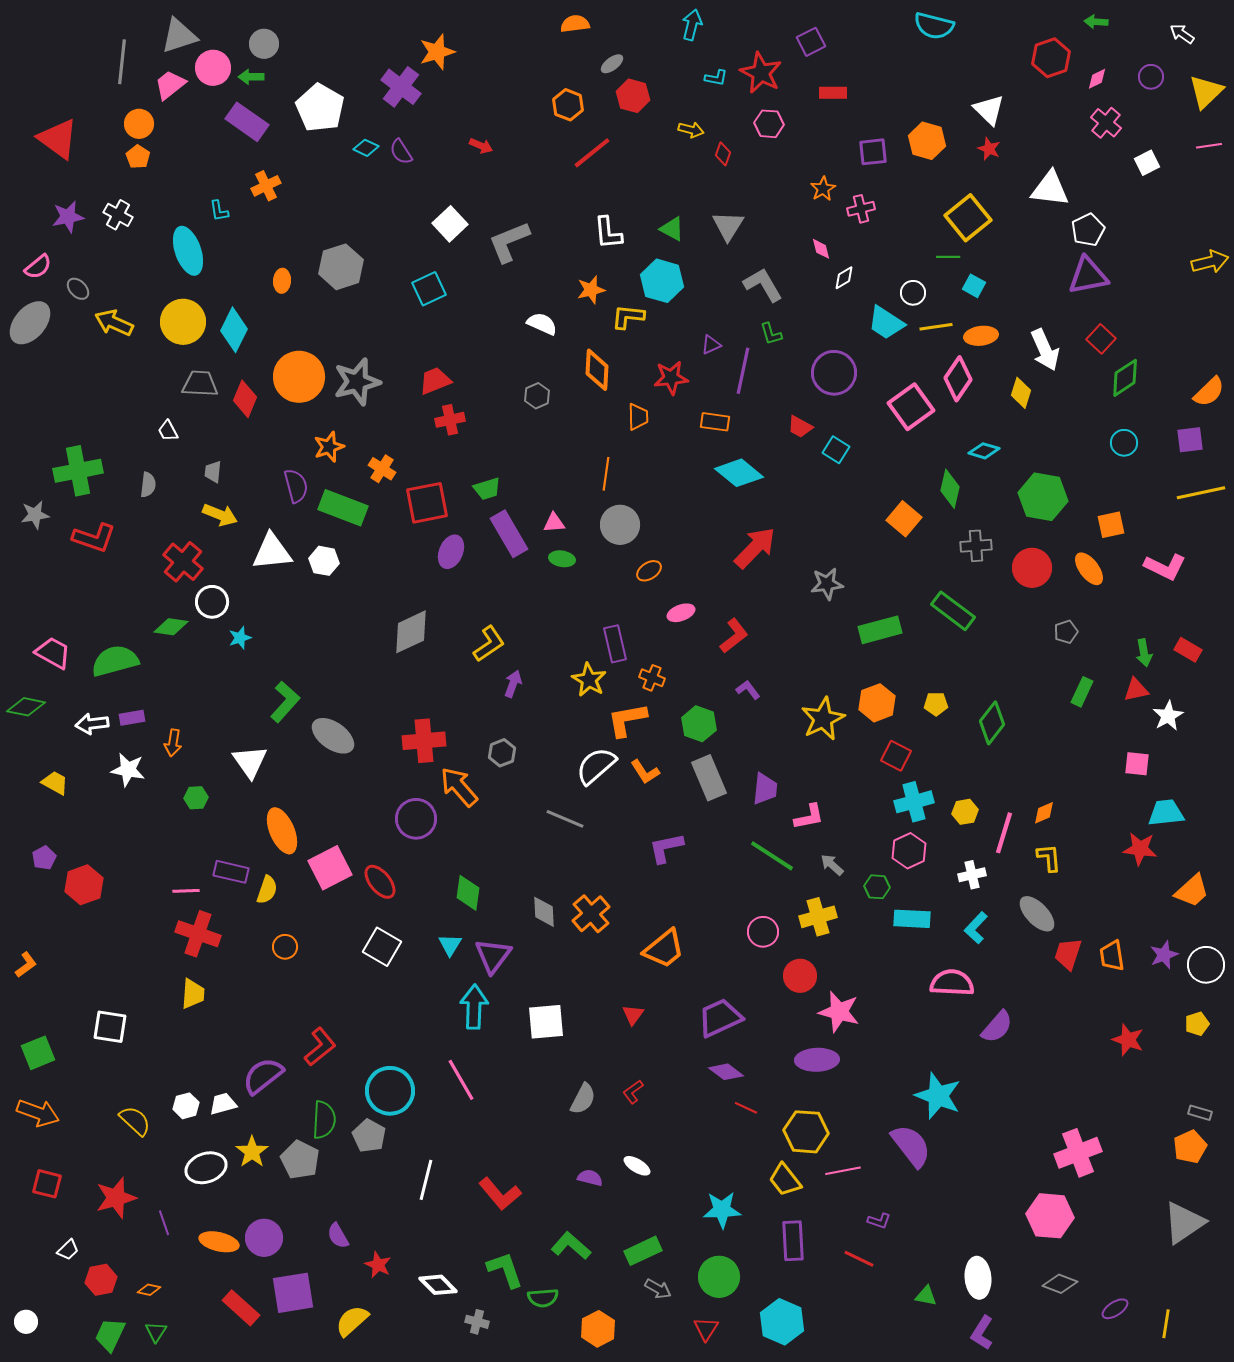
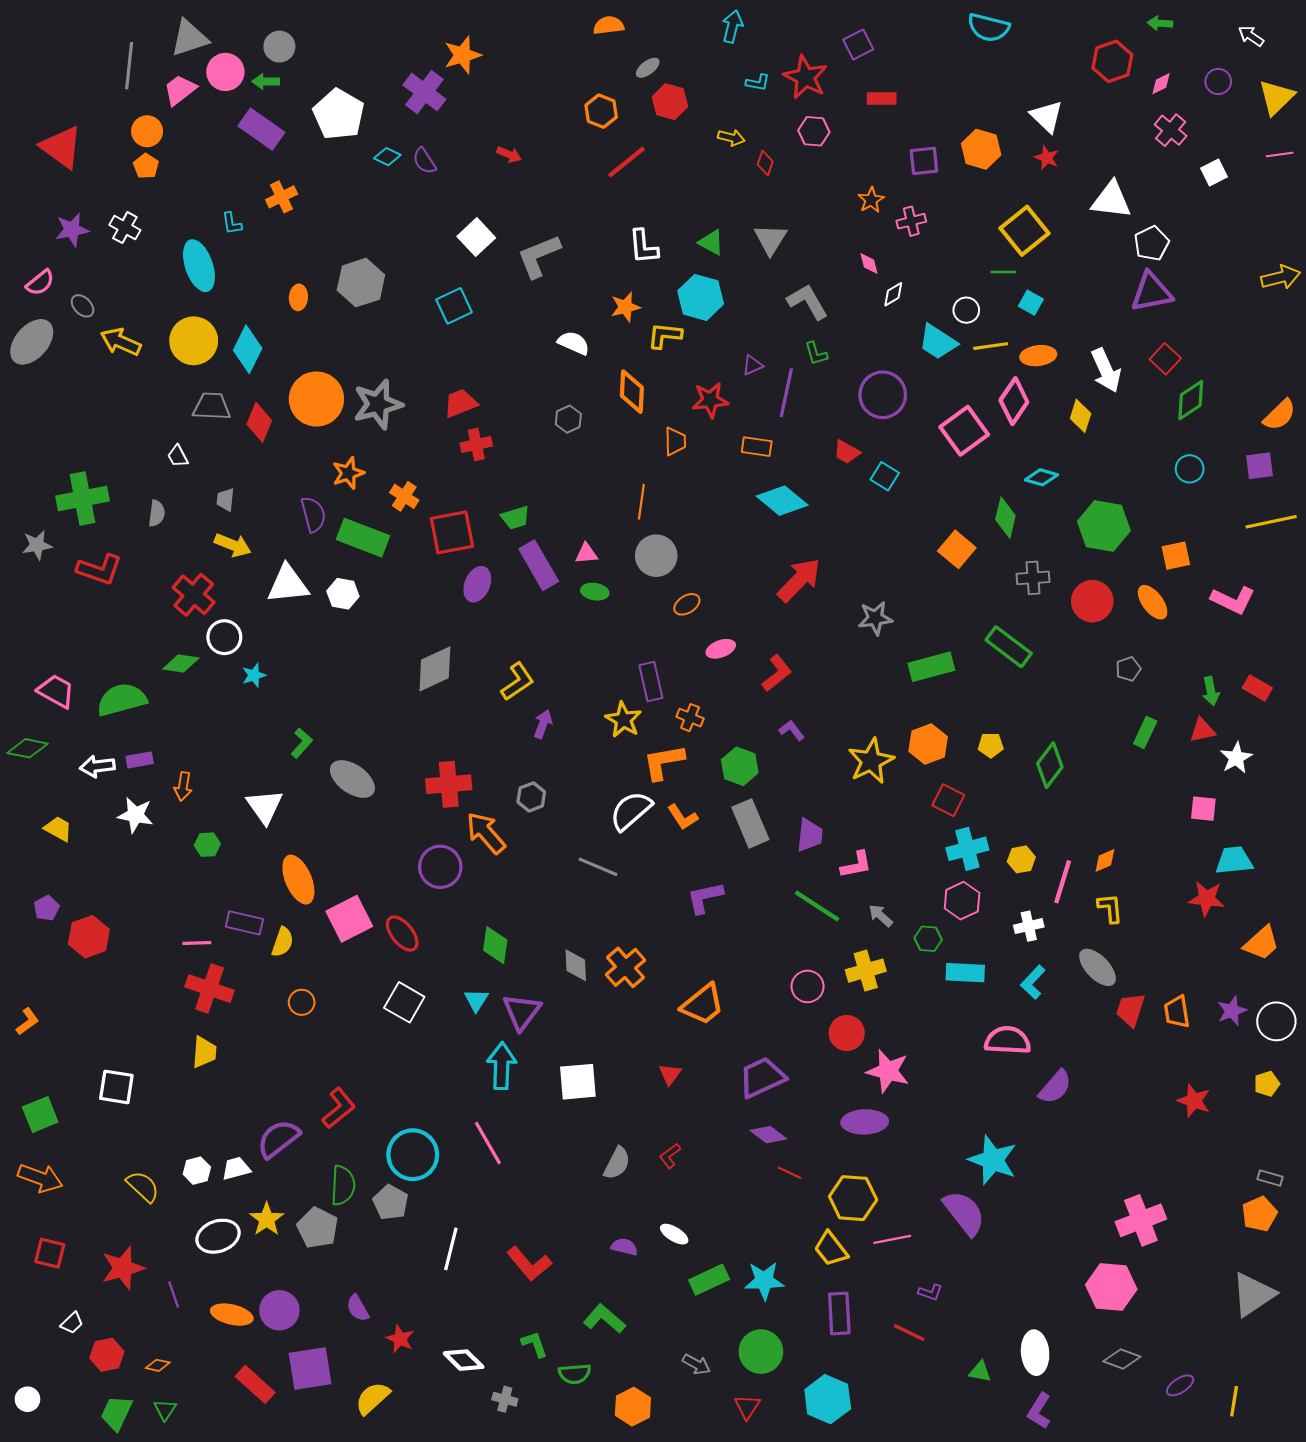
green L-shape: (285, 702) -> (302, 743), size x0.7
green rectangle: (643, 1251) -> (709, 1280), moved
green L-shape: (505, 1270) -> (534, 1344), size x0.7

